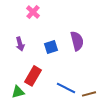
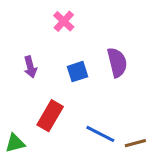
pink cross: (33, 12) -> (64, 21), moved
green triangle: (18, 92) -> (15, 143), moved

